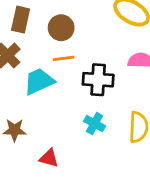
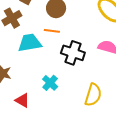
cyan cross: (95, 124) -> (50, 83), moved

